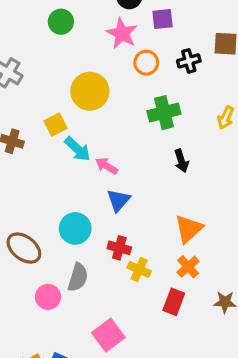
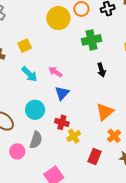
yellow circle: (90, 91) -> (58, 18), moved
cyan arrow: (78, 149) -> (29, 74), moved
orange cross: (188, 267) -> (114, 136), moved
yellow cross: (139, 269) -> (74, 136), turned 32

